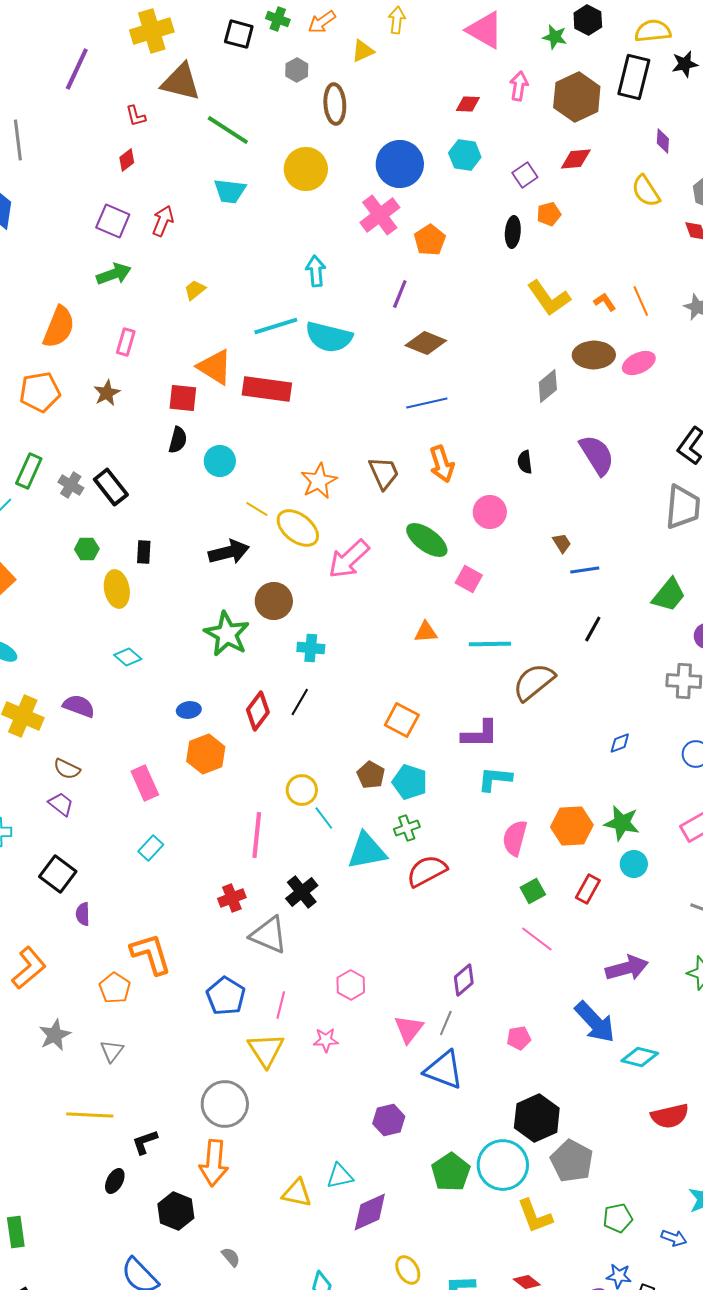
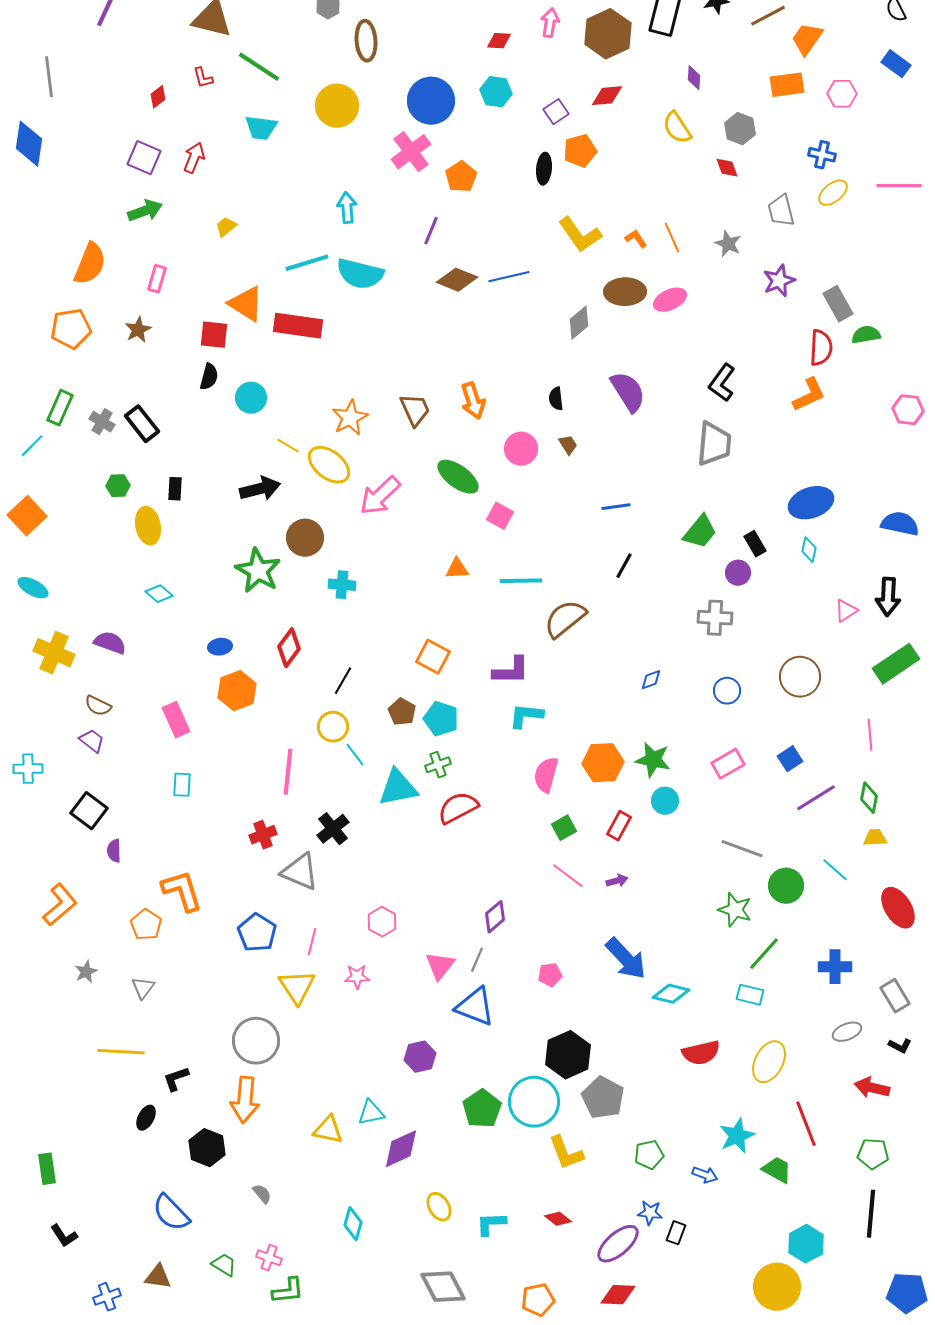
red L-shape: (136, 116) -> (203, 78), moved
orange pentagon: (549, 214) -> (580, 151), size x1.4
blue line: (427, 403) -> (509, 277), moved
brown trapezoid: (562, 543) -> (568, 445), moved
black line: (300, 702) -> (343, 681), moved
cyan rectangle: (151, 848) -> (182, 785), turned -40
purple arrow: (627, 968) -> (617, 881), moved, size x0.5
gray star: (55, 1035) -> (86, 972), size x0.7

